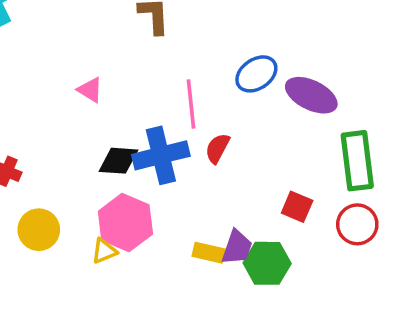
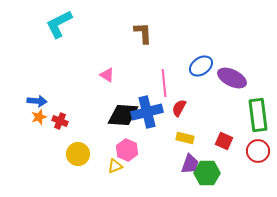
black diamond: (118, 161) -> (123, 115), size x1.4
pink hexagon: (125, 223) -> (127, 150), size x0.7
yellow rectangle: (209, 253) -> (185, 138), moved

